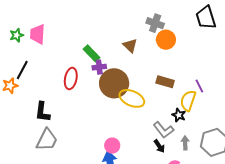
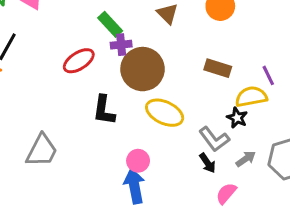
red ellipse: (71, 79) -> (79, 61), turned 45
yellow ellipse: (132, 98) -> (165, 113), moved
yellow semicircle: (188, 101) -> (251, 97), turned 60
black L-shape: (42, 112) -> (104, 110), moved
gray arrow: (185, 143) -> (246, 159), turned 56

